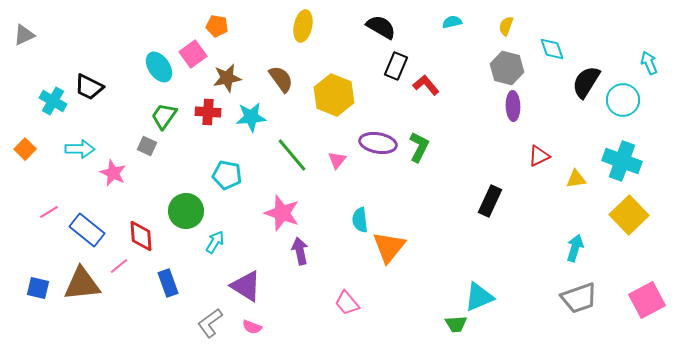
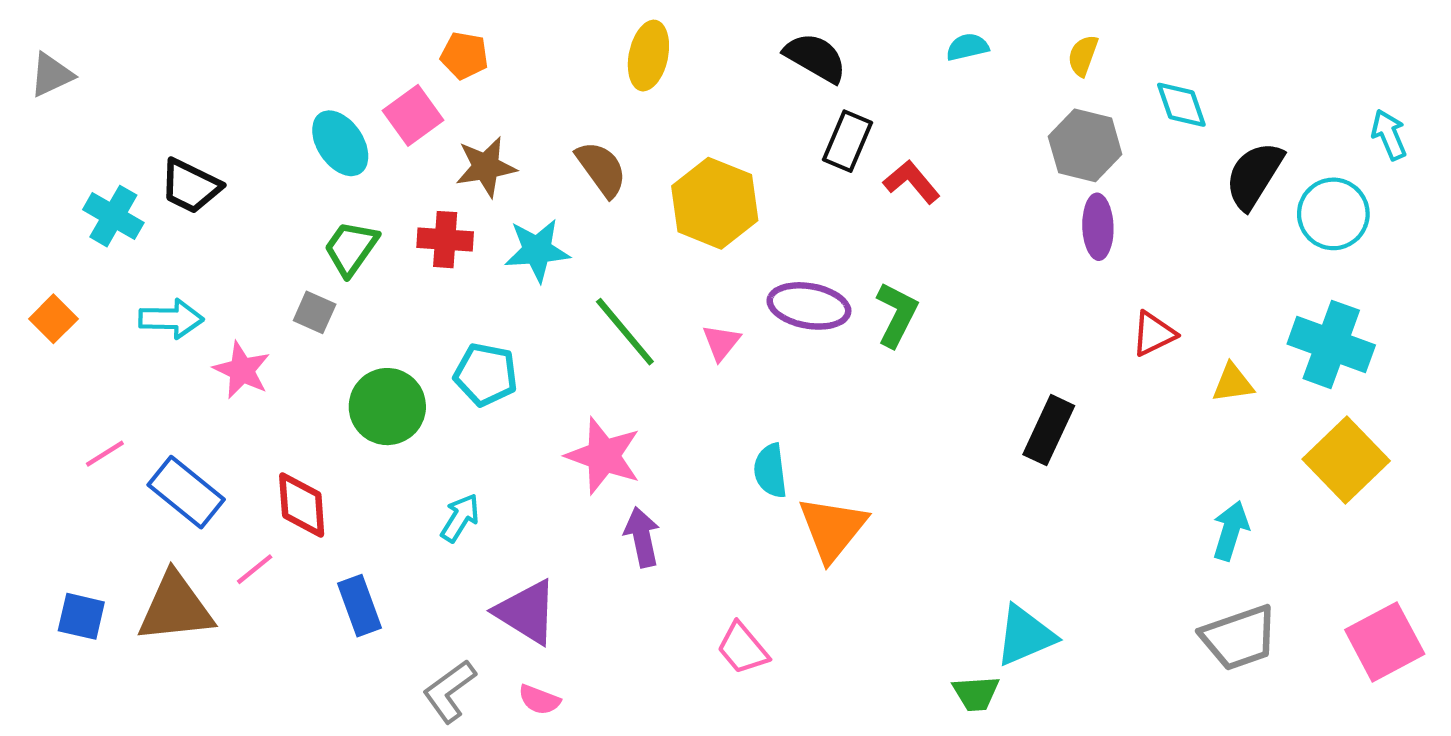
green circle: (186, 211) -> (387, 407), moved

